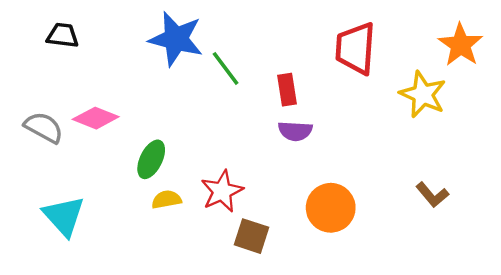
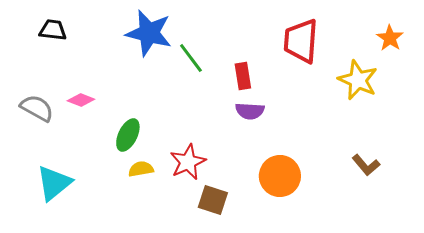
orange star: (461, 45) -> (390, 38), size x0.7
pink diamond: (96, 118) -> (81, 100), size x0.7
cyan triangle: (64, 216) -> (54, 183), turned 33

